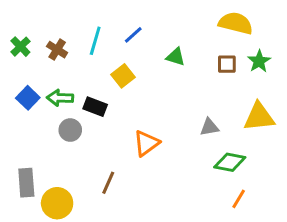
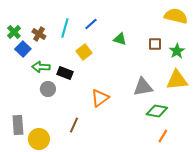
yellow semicircle: (236, 23) -> (176, 16), moved
green star: (259, 61) -> (177, 51), moved
blue square: (28, 98) -> (23, 49), moved
gray triangle: (209, 127) -> (143, 87), size x1.5

